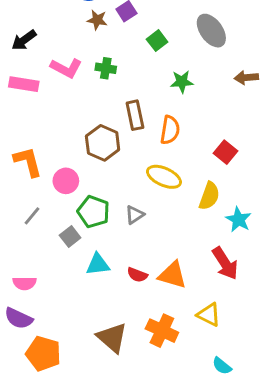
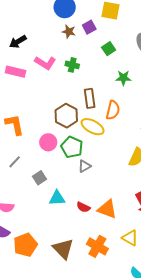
yellow ellipse: (164, 177) -> (93, 127), moved
pink circle: (66, 181) -> (48, 142), moved
green pentagon: (94, 212) -> (72, 147), moved
orange pentagon: (43, 354) -> (25, 245), moved, turned 30

